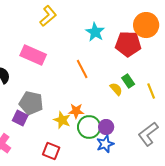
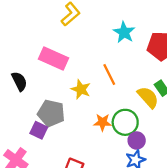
yellow semicircle: (116, 89) -> (148, 97), size x1.5
yellow star: (62, 120) -> (81, 89), moved
green circle: (89, 127) -> (125, 122), moved

